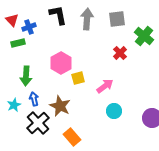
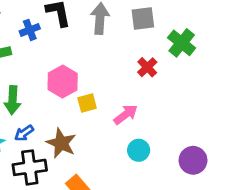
blue cross: (29, 27) -> (30, 30), moved
blue arrow: (34, 99) -> (24, 133), turned -112
black cross: (38, 123) -> (30, 167), turned 35

